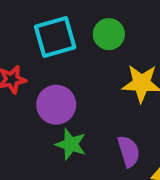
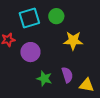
green star: (71, 144) -> (44, 79), moved

